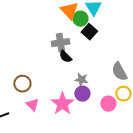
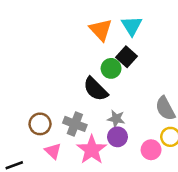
green circle: (80, 19) -> (111, 68), moved
gray cross: (60, 43) -> (75, 124), moved, turned 30
black semicircle: (65, 57) -> (96, 89), size x1.5

